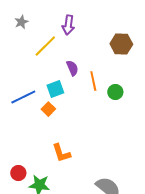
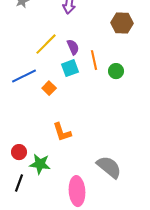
yellow line: (45, 46) -> (46, 44), moved
cyan square: (55, 89) -> (70, 68), moved

